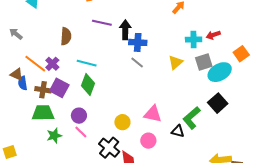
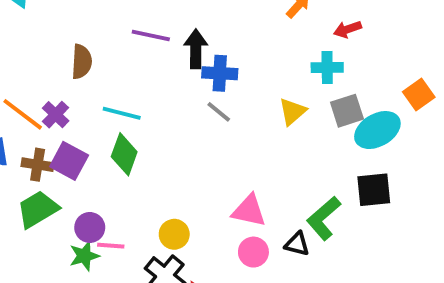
red arrow: (213, 35) -> (347, 29), moved
black square: (218, 103) -> (374, 190), turned 36
green trapezoid: (43, 113) -> (38, 209), turned -30
purple circle: (79, 116) -> (90, 227), moved
yellow circle: (122, 122) -> (174, 234), moved
pink line: (81, 132) -> (111, 246), turned -40
green star: (54, 136) -> (84, 256), moved
pink circle: (148, 141) -> (253, 252), moved

